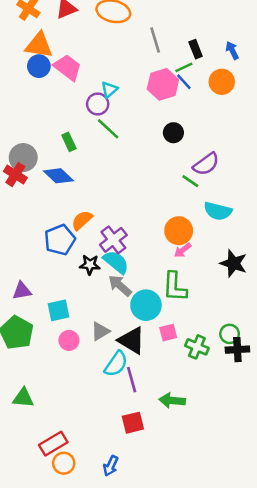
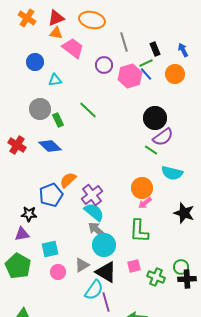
orange triangle: (39, 45) -> (56, 33), moved, size x0.6
pink trapezoid: (68, 67) -> (73, 48), moved
cyan triangle: (109, 90) -> (55, 80), moved, turned 32
purple circle: (98, 104) -> (104, 65), moved
black circle: (173, 133) -> (155, 118), moved, size x1.5
gray circle: (23, 158) -> (40, 109), moved
black star: (90, 265) -> (29, 214), moved
cyan circle: (146, 305) -> (104, 245), moved

